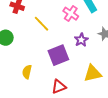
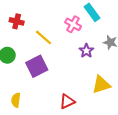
purple square: (58, 55) -> (37, 66), moved
yellow semicircle: (27, 72) -> (16, 100), moved

